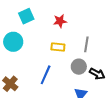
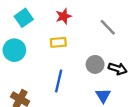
gray line: (86, 44) -> (108, 27), moved, turned -42
yellow rectangle: (58, 47) -> (58, 42), moved

